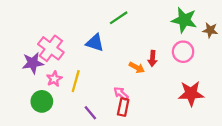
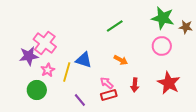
green line: (119, 18) -> (115, 26), moved
blue triangle: (95, 43) -> (84, 60), moved
red arrow: (153, 58) -> (135, 85), moved
red star: (191, 94) -> (169, 83), turned 30
red rectangle: (123, 107) -> (109, 95), turned 63

